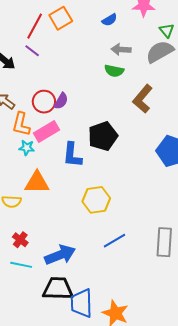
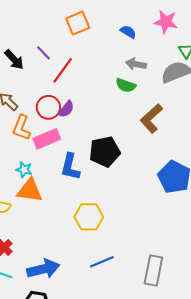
blue semicircle: (109, 20) -> (128, 32), turned -126
red line: (35, 26) -> (63, 70), moved
cyan star: (27, 148) -> (24, 170), moved

